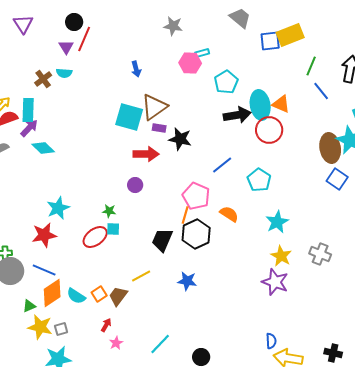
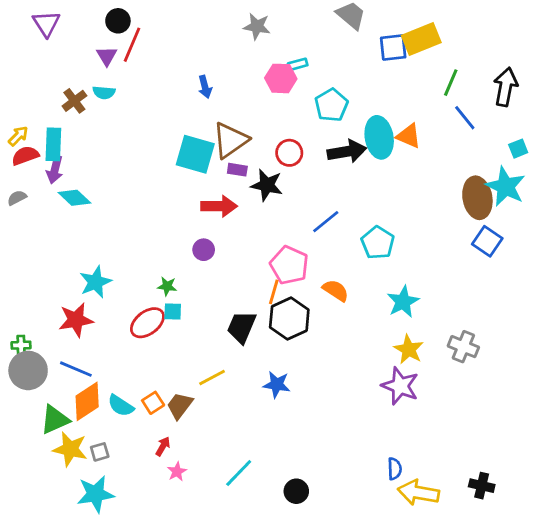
purple arrow: (29, 128) -> (55, 170), turned 150
red circle: (269, 130) -> (289, 153), moved, size x0.7
green triangle: (29, 306) -> (55, 420), size x1.6

